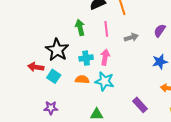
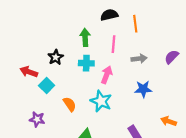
black star: (57, 50) -> (56, 57), size x0.6
cyan cross: (86, 58) -> (86, 63), moved
blue star: (160, 62) -> (143, 89), moved
orange semicircle: (82, 80) -> (70, 104), moved, turned 40

